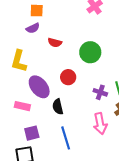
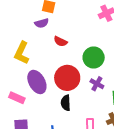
red circle: (68, 77) -> (67, 78), size x1.6
purple cross: (100, 92) -> (97, 84), moved
black semicircle: (58, 107) -> (66, 103), moved

